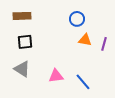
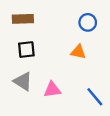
orange triangle: (85, 40) -> (78, 52), moved
pink triangle: (56, 76) -> (52, 90), moved

